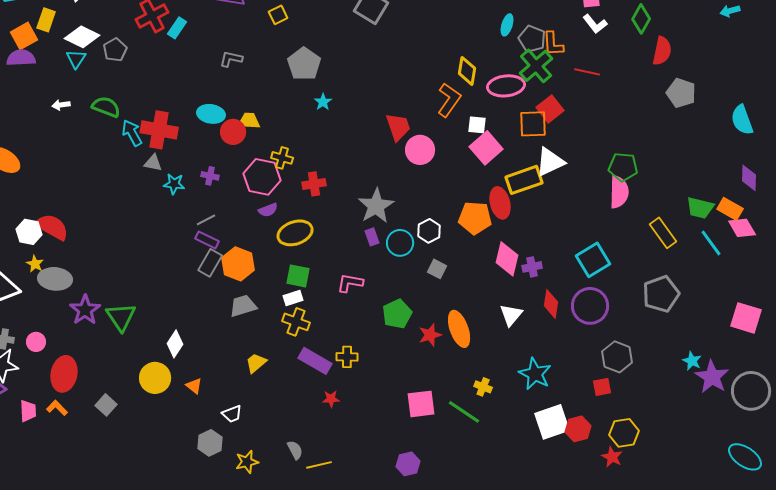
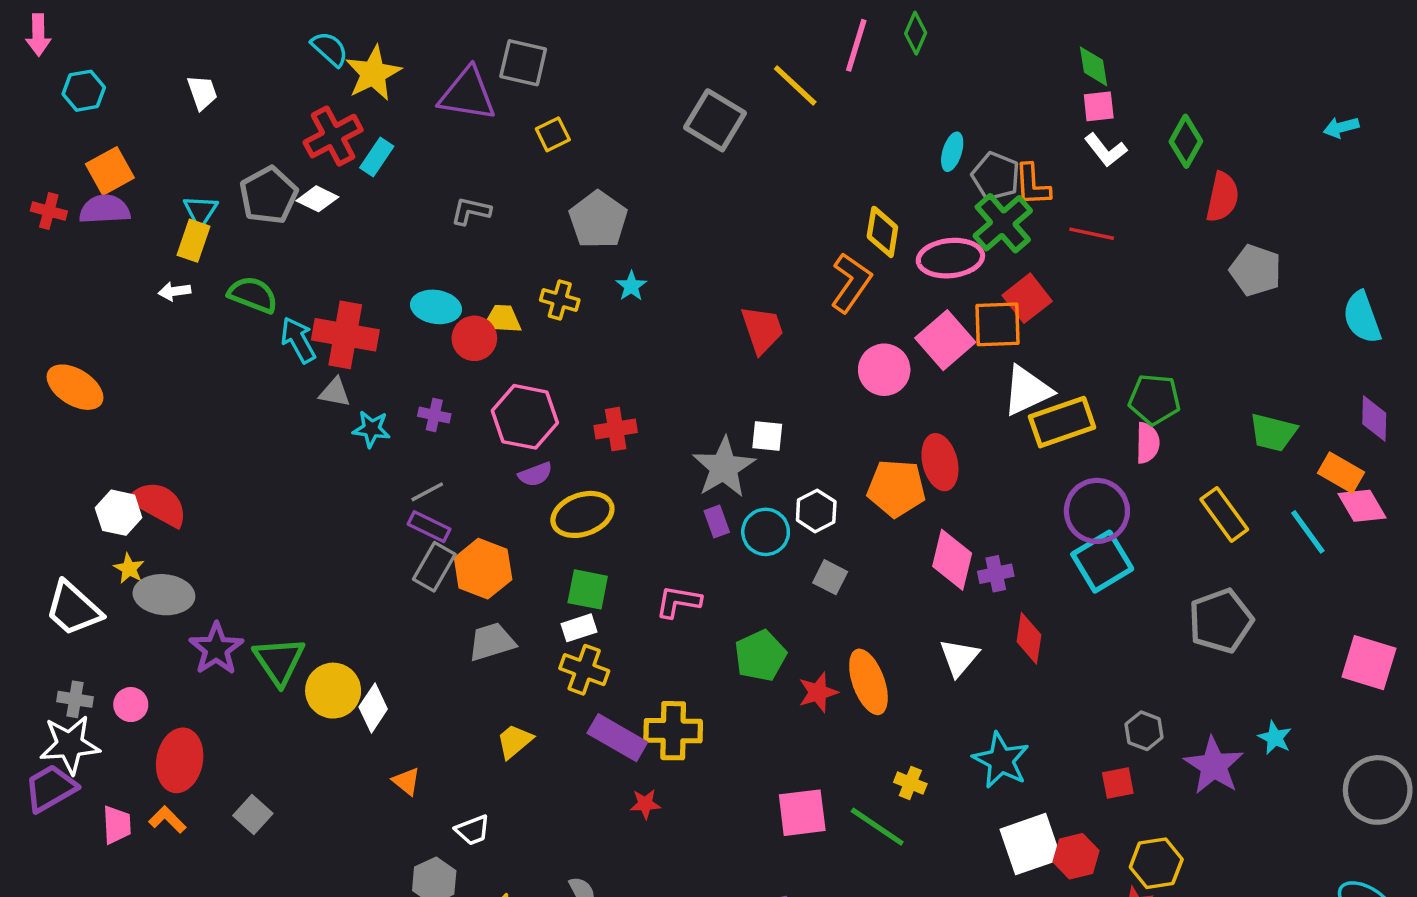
yellow rectangle: (46, 20) -> (194, 241), moved
white diamond: (82, 37) -> (317, 199), moved, size x0.7
gray pentagon: (115, 50) -> (269, 195), size x1.4
white square: (477, 125) -> (767, 436), moved
pink square: (486, 148) -> (945, 340), moved
pink circle: (420, 150) -> (884, 370), moved
yellow cross: (282, 158) -> (560, 300), moved
yellow rectangle: (524, 180) -> (1062, 422), moved
pink semicircle: (619, 192) -> (1147, 443), size x0.7
green trapezoid: (700, 208) -> (1273, 432), moved
purple circle: (590, 306) -> (1097, 511), moved
yellow cross: (347, 357) -> (673, 731), size x1.5
gray hexagon: (617, 357) -> (1144, 731), size x0.7
purple star: (712, 377) -> (1214, 766), moved
yellow circle: (155, 378) -> (333, 691), moved

